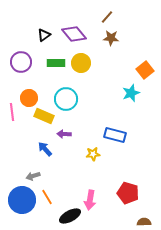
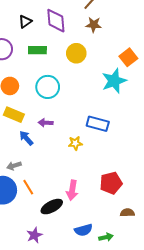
purple diamond: (74, 34) -> (56, 21), turned 35
yellow circle: (81, 63) -> (76, 53), moved
cyan star: (131, 93) -> (114, 81), size x1.4
yellow rectangle: (44, 116) -> (14, 115), moved
red pentagon: (128, 193) -> (111, 183), turned -30

